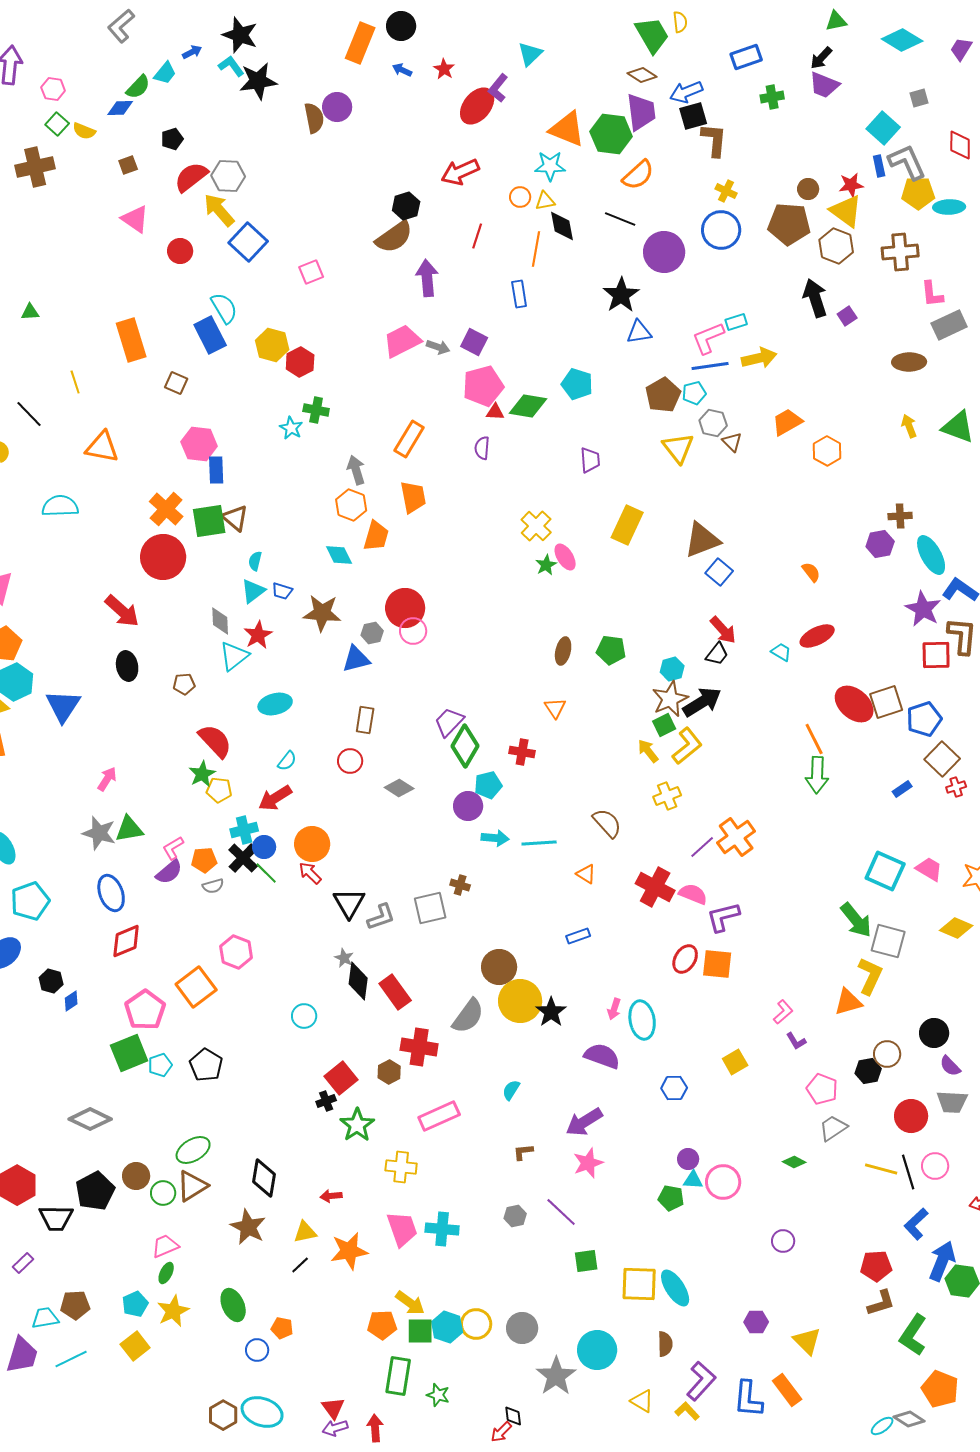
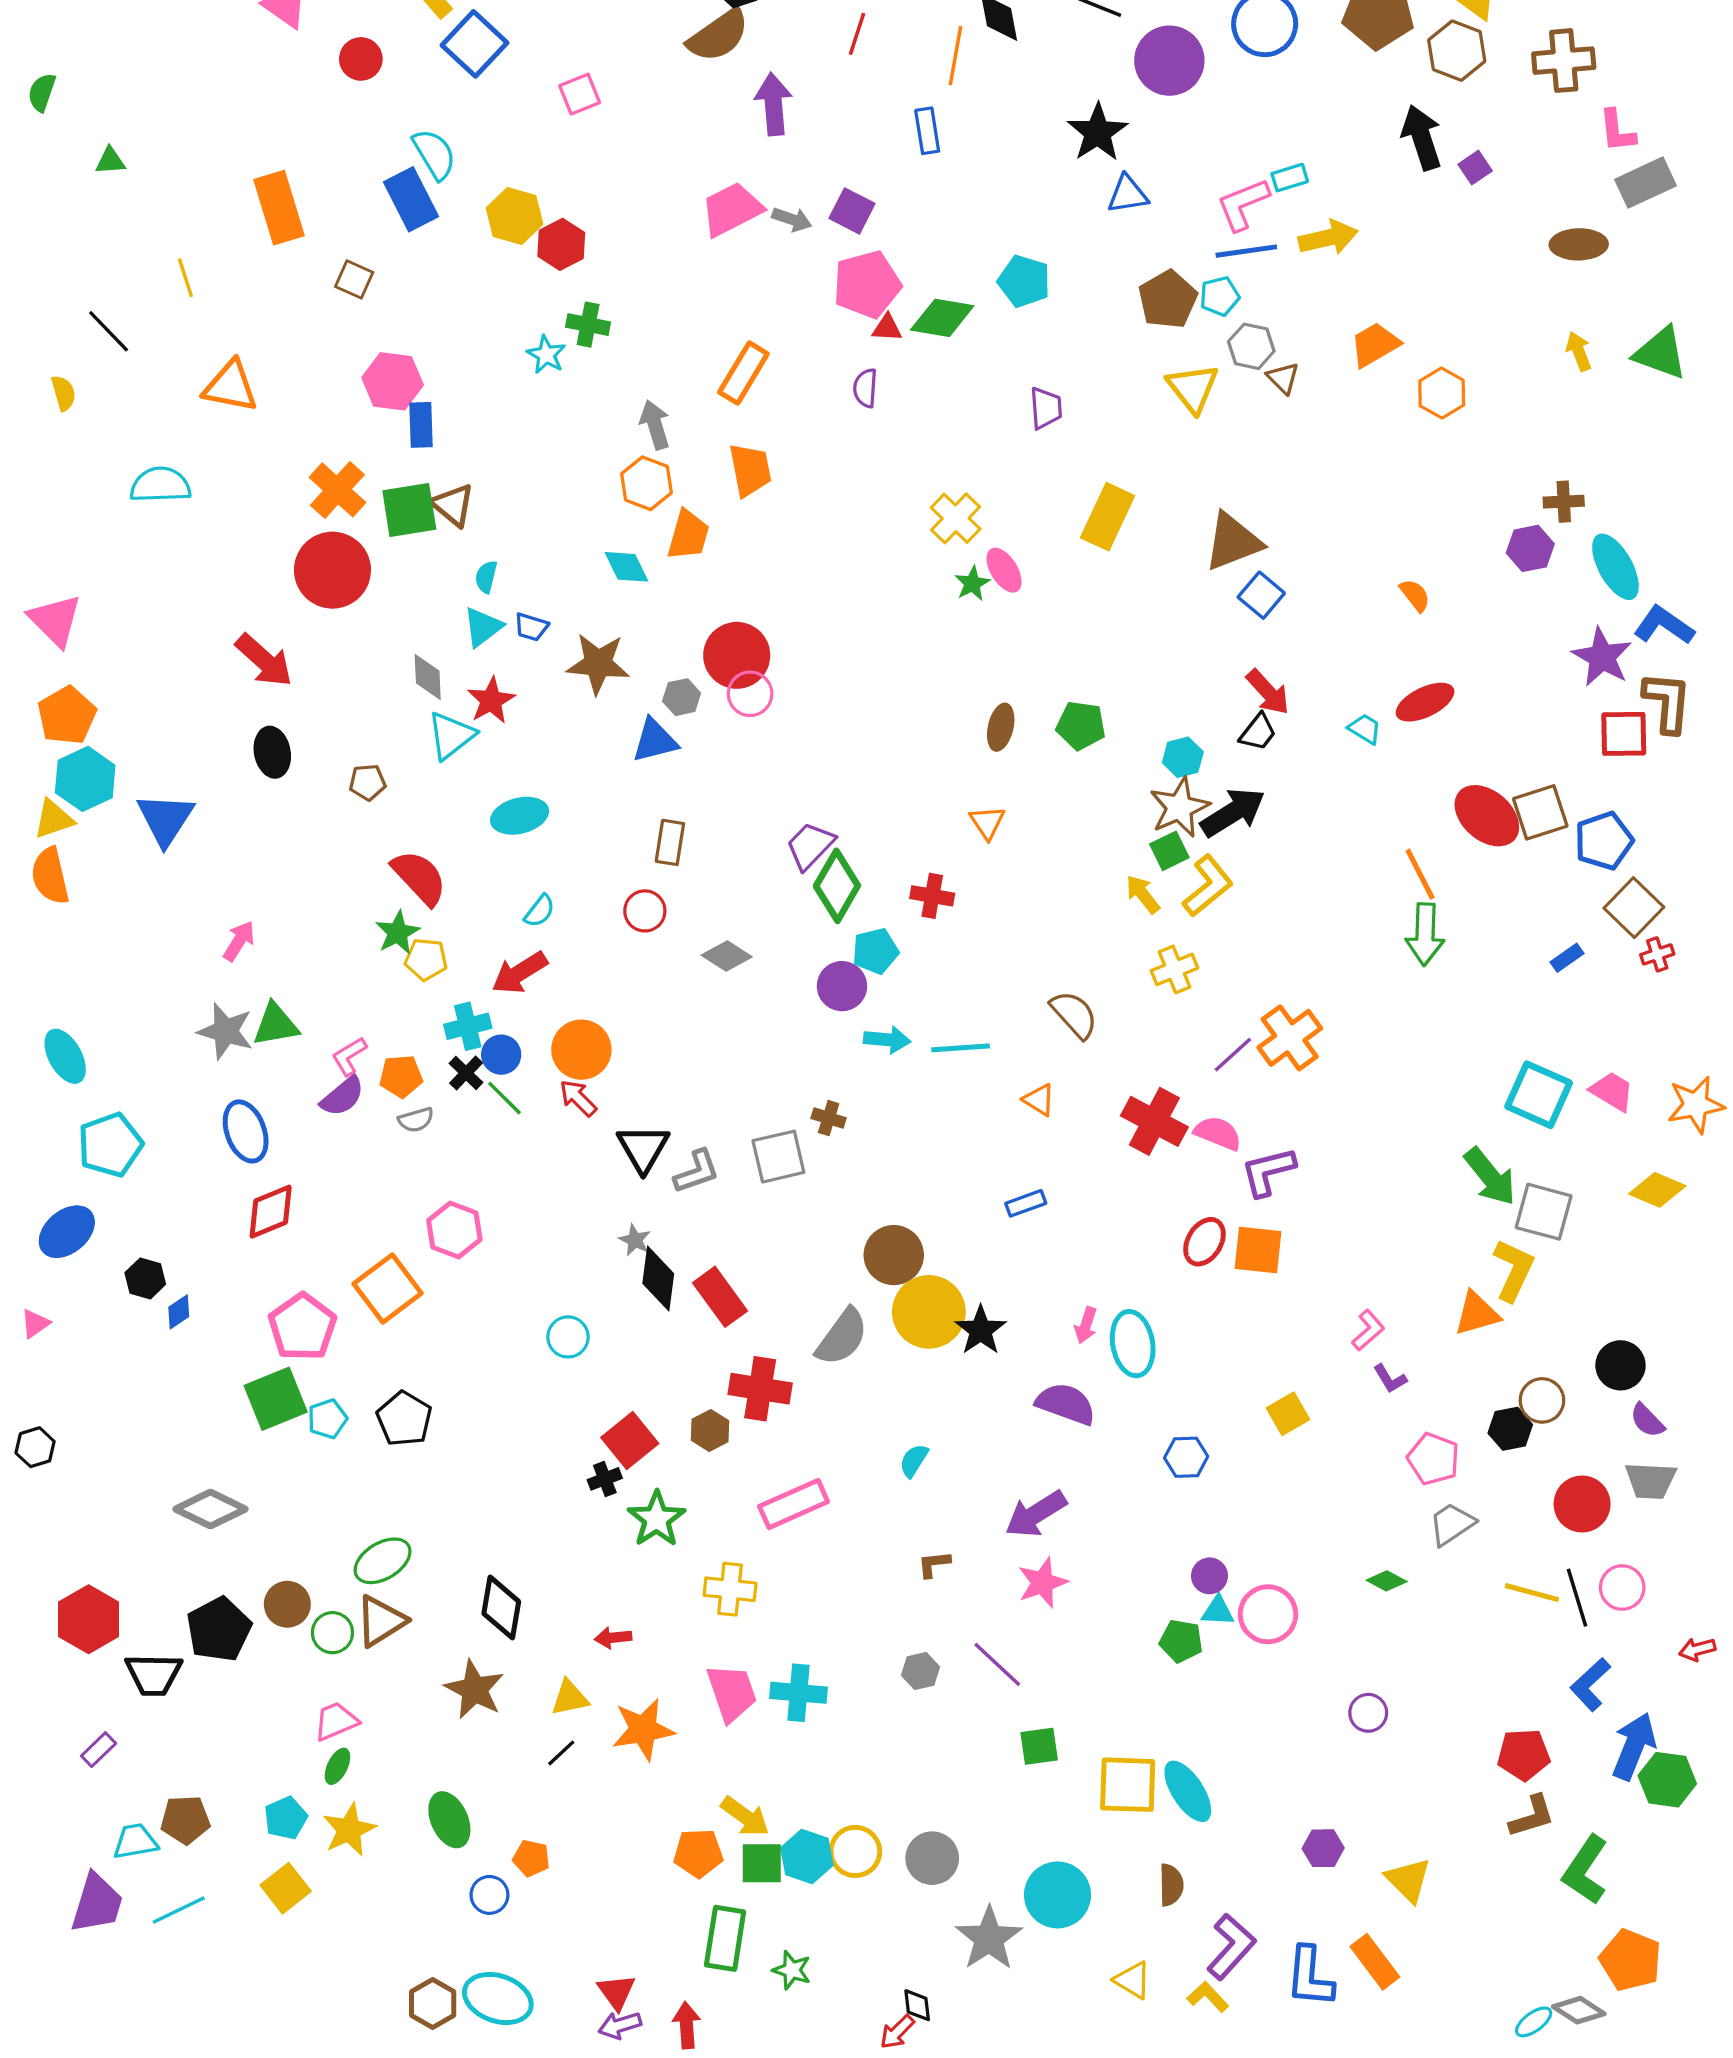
black cross: (243, 858) -> (466, 1073), size x0.7

